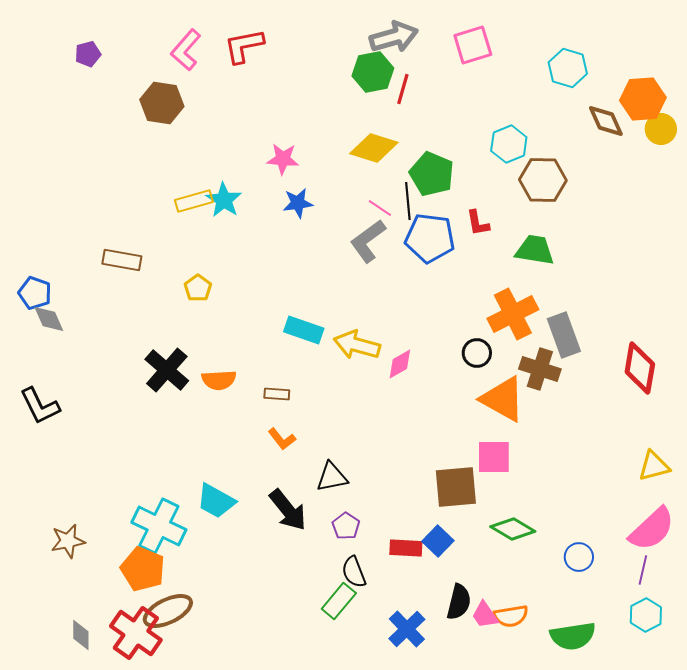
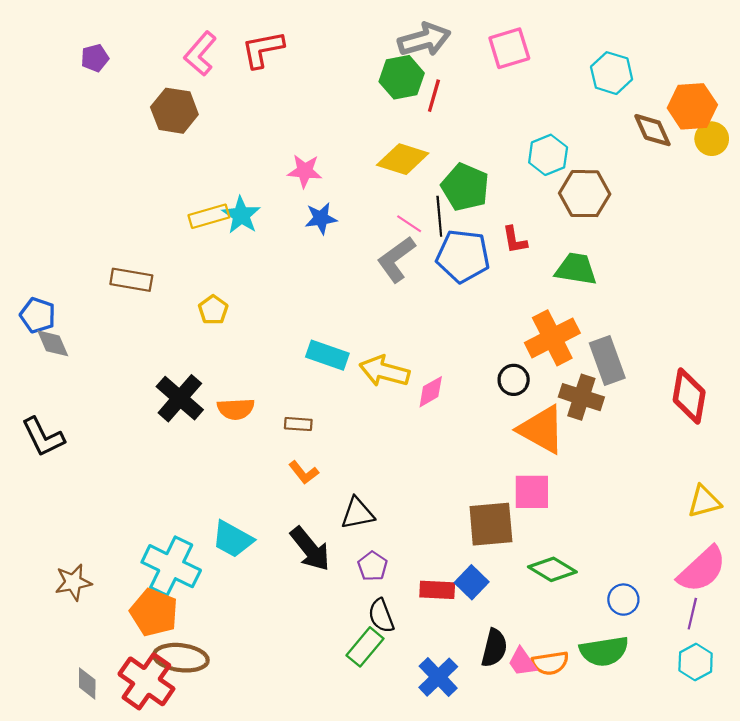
brown ellipse: (168, 611) -> (181, 658), turned 33
green semicircle: (573, 636) -> (604, 651), moved

